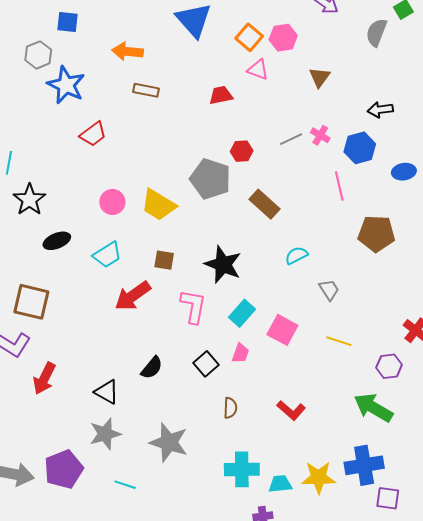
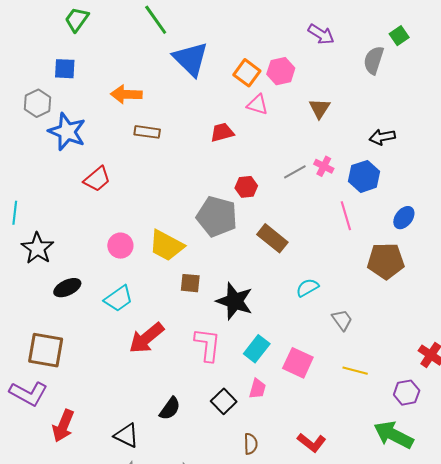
blue ellipse: (404, 172) -> (404, 218), moved, turned -40
brown square: (164, 260) -> (190, 283), moved

